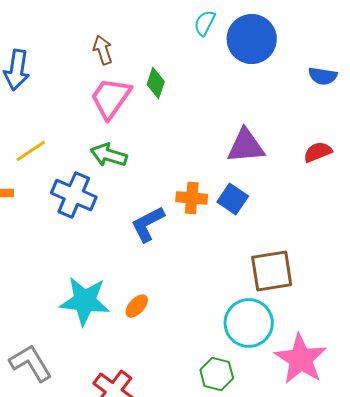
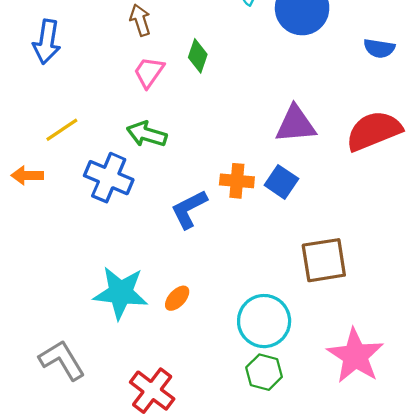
pink trapezoid: (111, 98) -> (149, 72), size x0.7
red semicircle: (318, 152) -> (374, 131), size x1.8
cyan circle: (249, 323) -> (264, 321), moved

